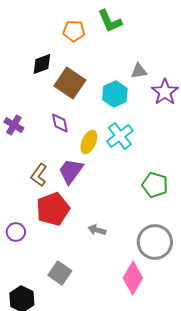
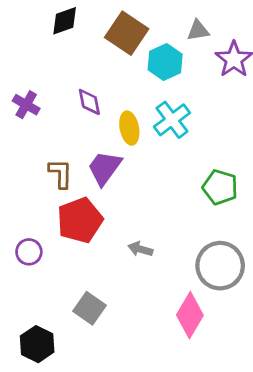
brown square: (70, 83) -> (127, 33), moved
yellow ellipse: (89, 142) -> (129, 128), turned -35
brown L-shape: (39, 175) -> (61, 173), turned 145

